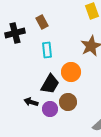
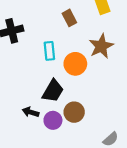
brown rectangle: (42, 22) -> (69, 18), moved
orange circle: (71, 72) -> (75, 64), moved

